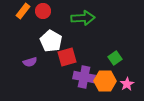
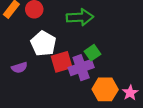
green square: (115, 58) -> (93, 53), moved
purple cross: (84, 77) -> (81, 68), moved, turned -30

